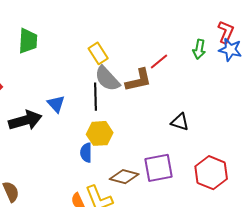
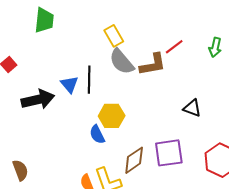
green arrow: (199, 49) -> (215, 47), moved
black line: (96, 97) -> (89, 80), moved
blue semicircle: (86, 153) -> (97, 134), turned -30
brown diamond: (124, 177) -> (134, 160), turned -52

